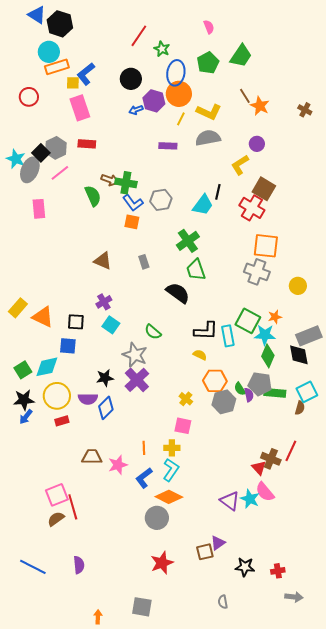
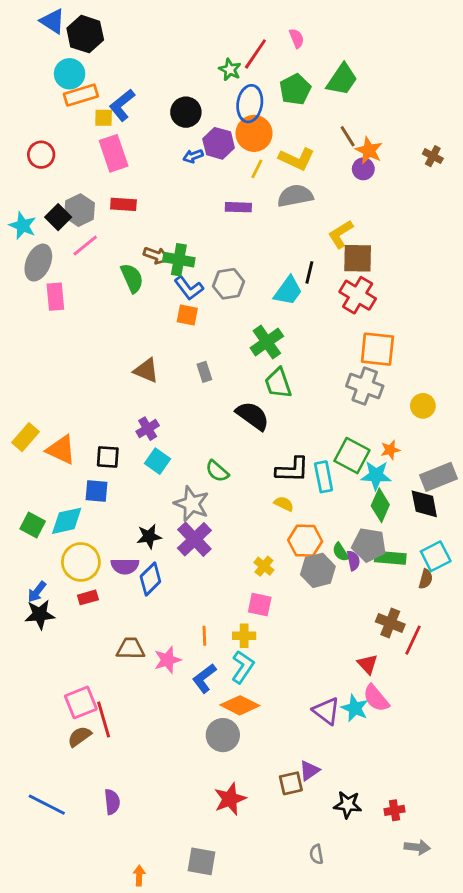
red line: (139, 36) -> (255, 54), moved
red circle: (29, 97) -> (41, 155), moved
purple circle: (257, 144) -> (363, 169), moved
gray ellipse: (30, 170) -> (38, 263), moved
brown square: (264, 189) -> (358, 258), moved, turned -30
green square: (23, 370) -> (33, 525), turned -30
black star: (24, 400) -> (40, 614), moved
brown cross: (271, 459) -> (390, 623), moved

